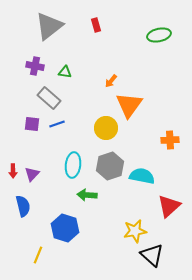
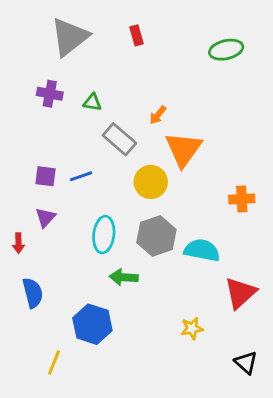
gray rectangle: (49, 98) -> (119, 139), moved
purple triangle: (32, 174) -> (45, 217), moved
yellow star: (135, 231) -> (192, 328), size x0.7
black triangle: (152, 255) -> (246, 363), moved, size x0.7

